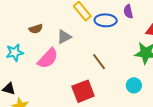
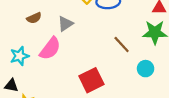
cyan star: (15, 53) -> (19, 56), moved
brown line: (99, 62) -> (122, 45), moved

